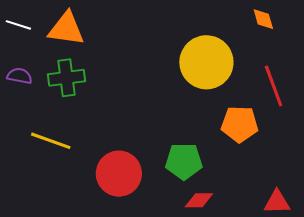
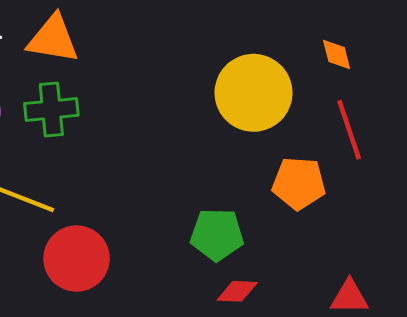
orange diamond: (263, 19) -> (337, 54), moved
red circle: (119, 174) -> (77, 259), moved

